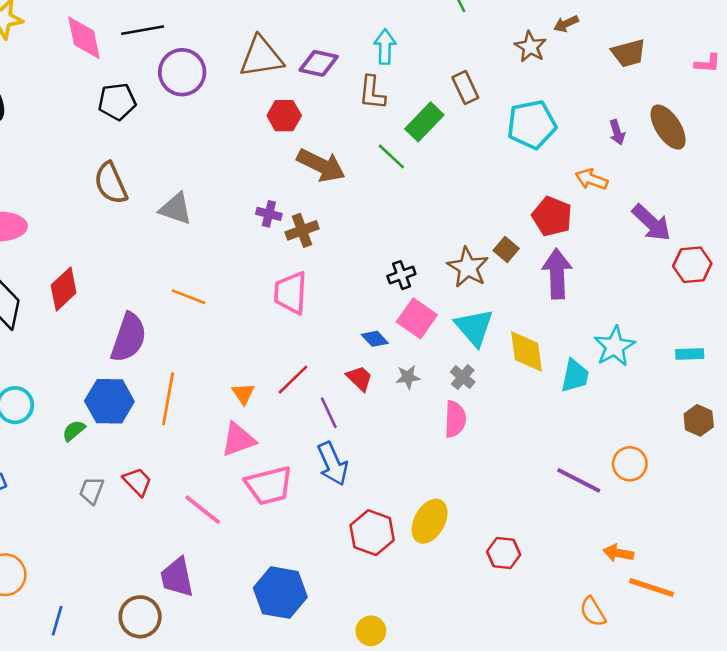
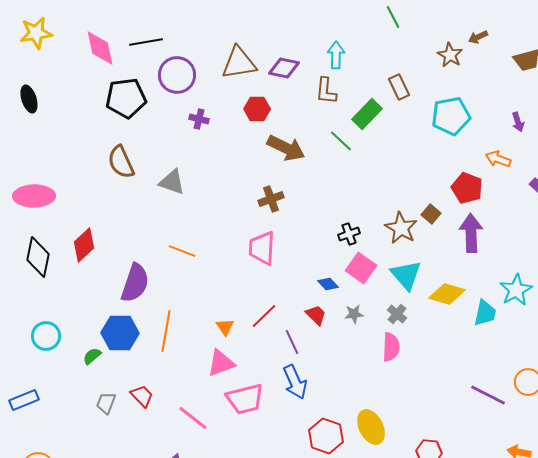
black pentagon: (117, 102) -> (126, 98), size x1.4
purple cross: (269, 214) -> (199, 119), moved
yellow diamond: (526, 352) -> (447, 294), turned -66
yellow ellipse: (430, 521) -> (371, 427), turned -56

